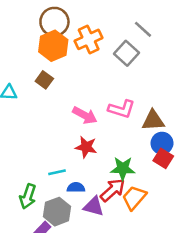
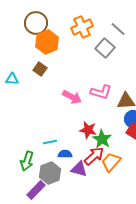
brown circle: (54, 22) -> (36, 23), moved
orange cross: (89, 39) -> (82, 27), moved
red star: (86, 147) -> (88, 130), moved
green star: (123, 169) -> (102, 139), turned 30

